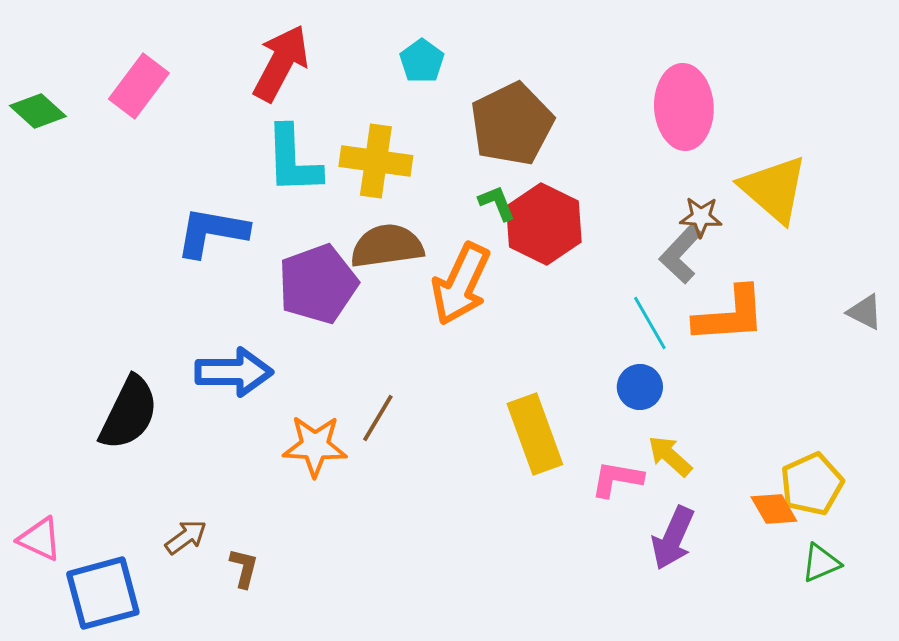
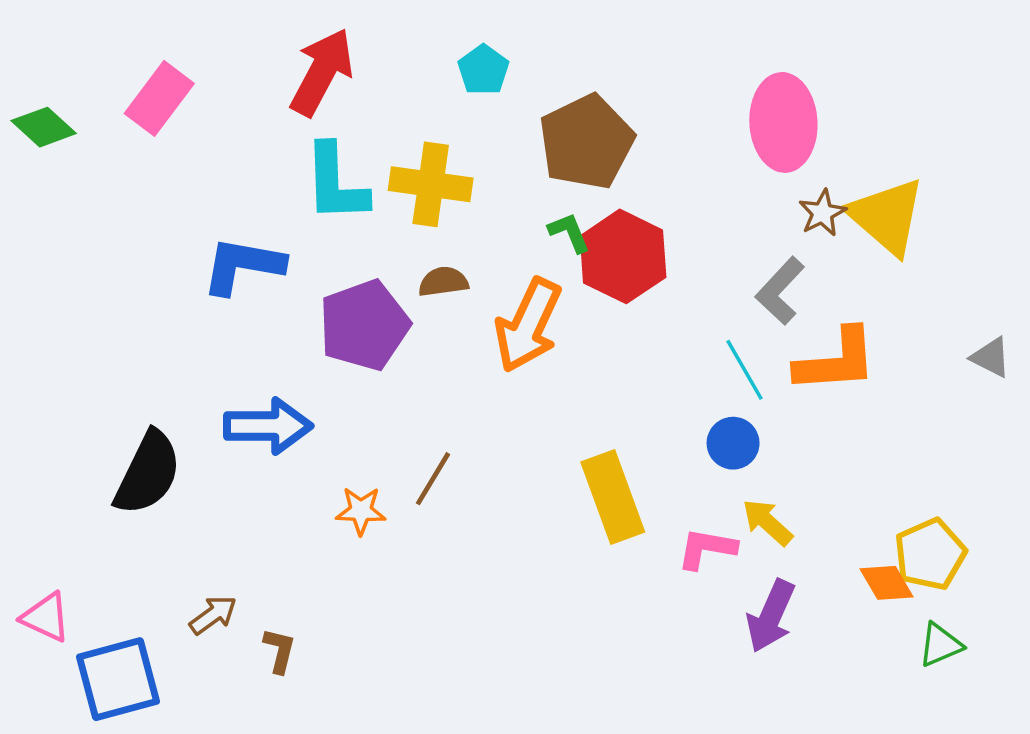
brown star: (701, 217) -> (822, 213), moved, turned -30
brown semicircle: (387, 246) -> (443, 282), size x0.6
orange star: (315, 446) -> (361, 511), size x0.7

